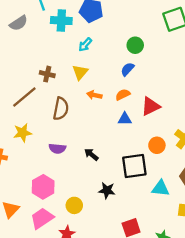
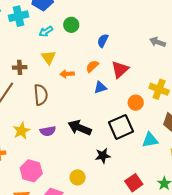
cyan arrow: (85, 45) -> (46, 31), turned 32
green circle: (135, 45) -> (71, 25), moved
blue semicircle: (127, 69) -> (103, 41), moved
yellow star: (23, 133) -> (22, 131), moved
black arrow: (91, 154) -> (80, 128), size x1.6
pink hexagon: (43, 187) -> (31, 171), moved

